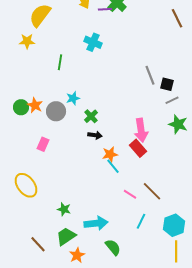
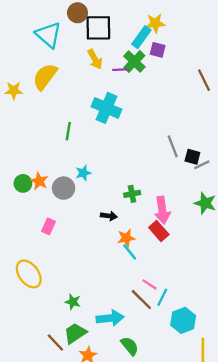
yellow star: (27, 41) -> (14, 91), moved
cyan cross: (93, 42) -> (107, 108), size x1.4
gray line: (172, 100) -> (202, 165), moved
green cross: (91, 116) -> (132, 194), moved, turned 32
brown line: (152, 191) -> (141, 300), moved
cyan line: (141, 221) -> (162, 297), moved
cyan hexagon: (174, 225) -> (183, 320), moved
brown line: (38, 244) -> (55, 342), moved

